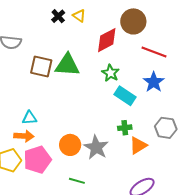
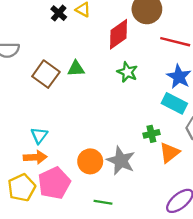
green triangle: (67, 65) -> (76, 69), size x0.6
brown square: (41, 67) -> (46, 74), turned 30
cyan rectangle: (125, 96) -> (174, 103), moved
cyan triangle: (29, 118) -> (39, 135), turned -42

